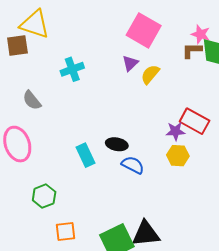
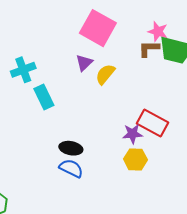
cyan rectangle: (86, 155) -> (44, 97), moved
blue semicircle: (133, 165) -> (71, 168), moved

